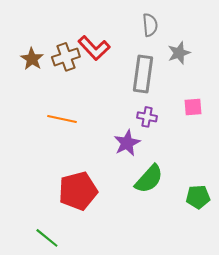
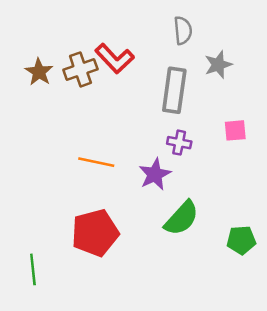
orange line: (62, 119) -> (96, 162), moved
green line: (47, 238) -> (33, 269), moved, turned 45

